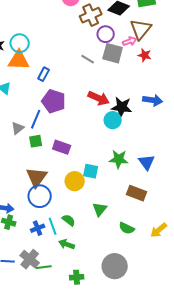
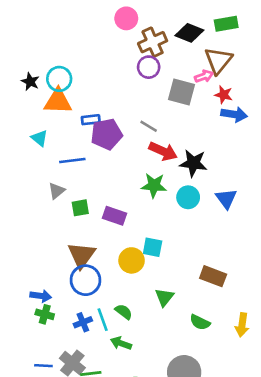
purple circle: (106, 34) -> (149, 67), moved
gray line: (88, 59) -> (149, 126), moved
blue rectangle: (44, 74) -> (91, 120), turned 56
blue arrow: (153, 100) -> (234, 114), moved
purple pentagon: (54, 101) -> (107, 134), moved, turned -30
blue line: (36, 119) -> (72, 160), moved, turned 60
cyan circle: (113, 120) -> (188, 197), moved
green star: (119, 159) -> (154, 185), moved
blue triangle: (147, 162) -> (226, 199), moved
yellow arrow: (159, 230) -> (242, 325), turned -42

